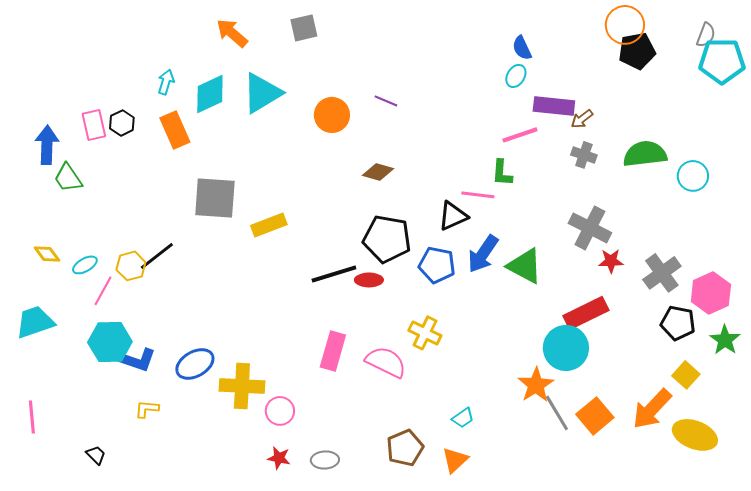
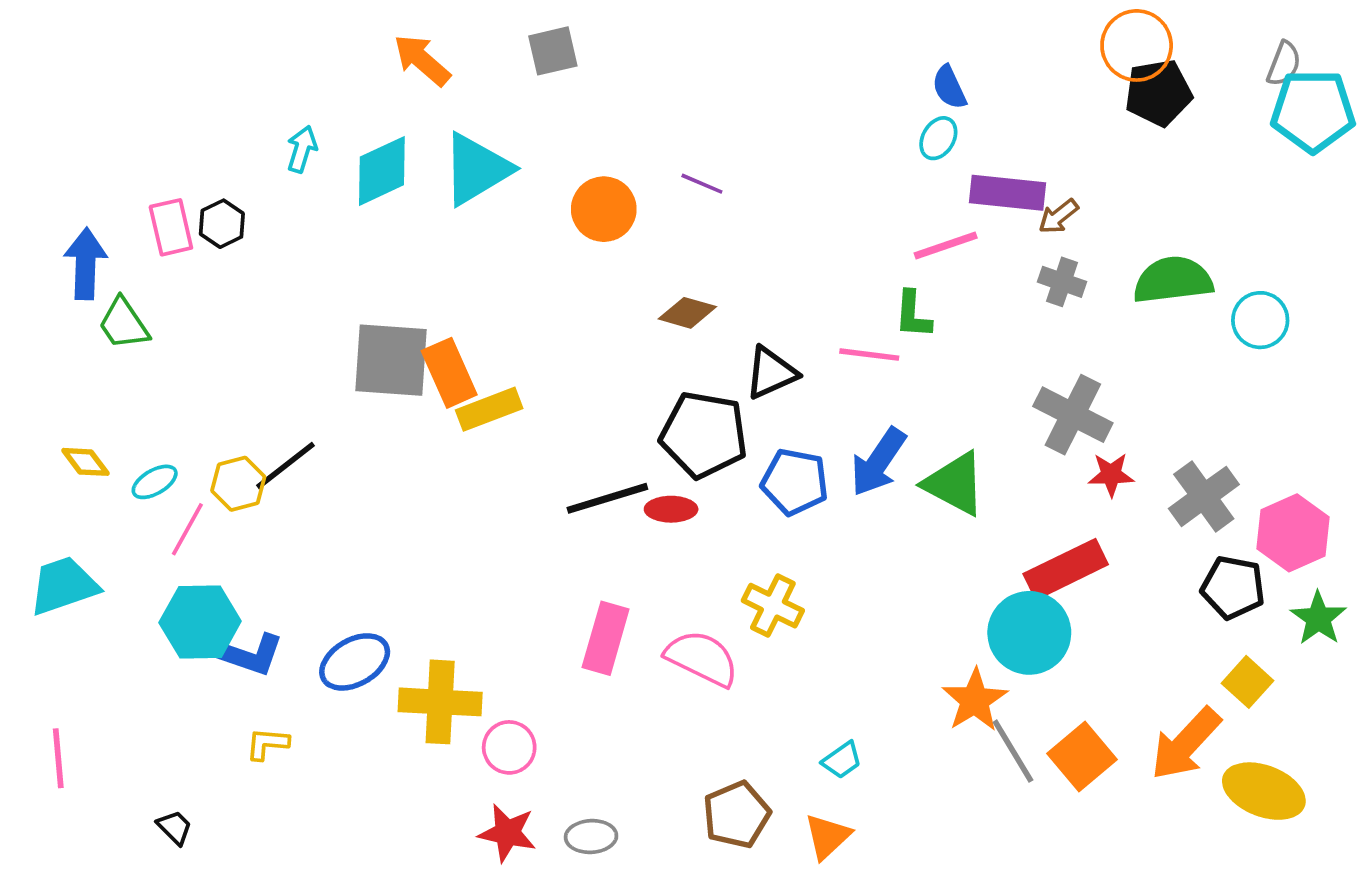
orange rectangle: (175, 130) -> (449, 373), moved
black triangle: (453, 216) -> (771, 373), moved
red star: (279, 458) -> (507, 833), size x1.4

